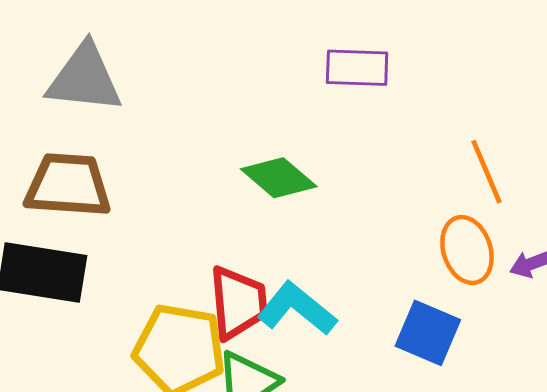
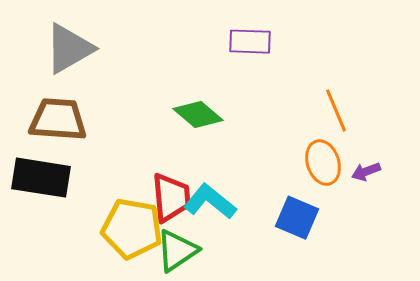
gray triangle: (84, 78) -> (69, 49), turned -36

